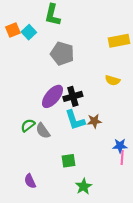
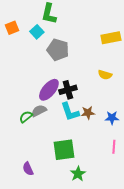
cyan square: (29, 32) -> (37, 32), moved
gray semicircle: (43, 131) -> (39, 111), moved, turned 98
blue star: (120, 146) -> (112, 118), moved
green square: (69, 161) -> (64, 150), size x1.6

